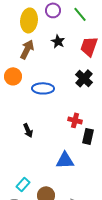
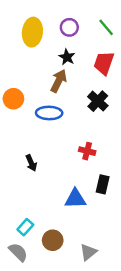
purple circle: (53, 10) -> (69, 27), moved
green line: (80, 14) -> (106, 27), moved
brown arrow: (27, 49) -> (59, 81), moved
black rectangle: (88, 136) -> (103, 184), moved

